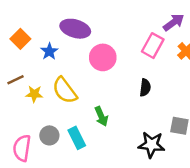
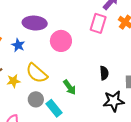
black semicircle: (145, 88) -> (104, 73), moved
gray circle: (49, 135) -> (36, 99), moved

